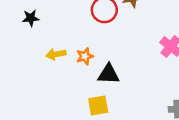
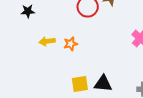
black triangle: (109, 74) -> (103, 84), moved

